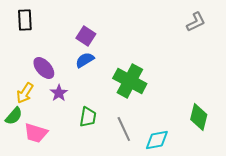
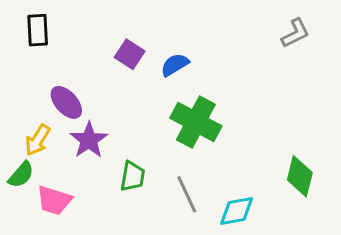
blue semicircle: (85, 60) -> (175, 65), moved
purple star: (59, 93) -> (89, 140), size x1.4

